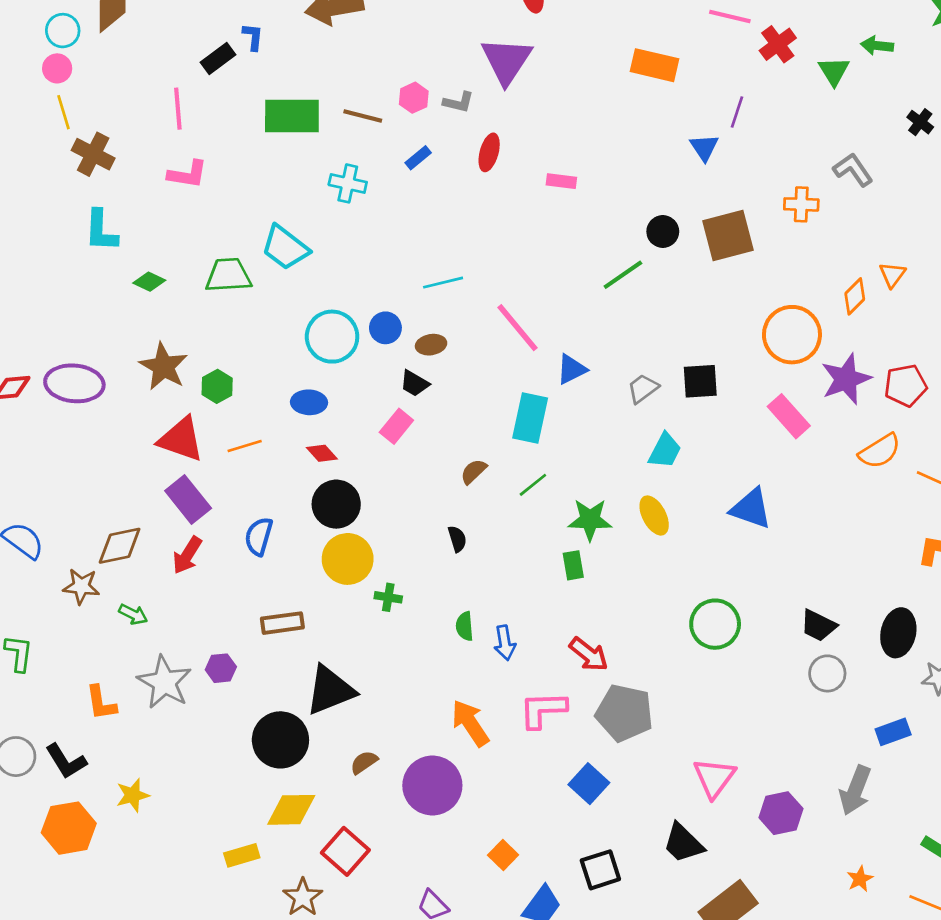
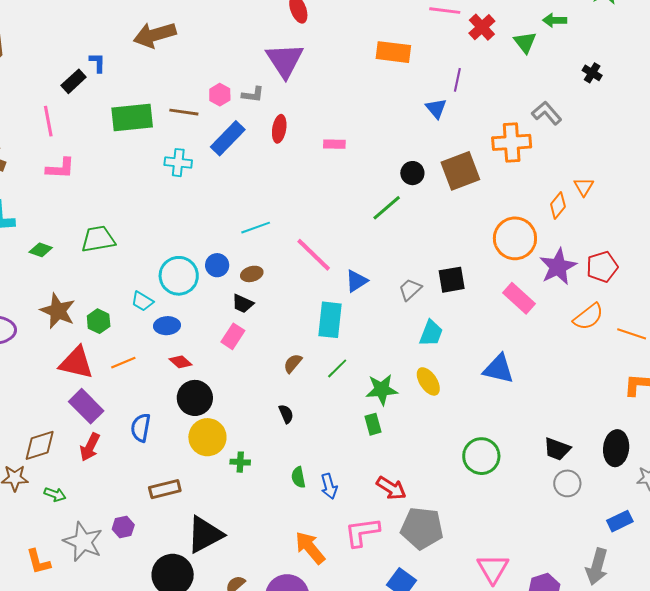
blue rectangle: (418, 158) -> (228, 138), size x1.8
orange cross: (801, 204) -> (512, 142), size x1.5
cyan trapezoid: (285, 248) -> (142, 301), moved, size x0.6

